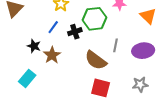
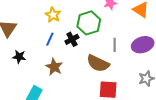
black star: (34, 46) -> (19, 57), moved

